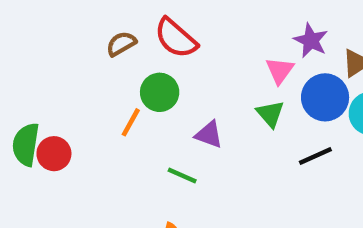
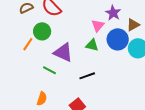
green triangle: (270, 114) -> (92, 45), turned -40
purple triangle: (209, 135) -> (63, 52), size x1.5
black line: (315, 156) -> (87, 76), moved

